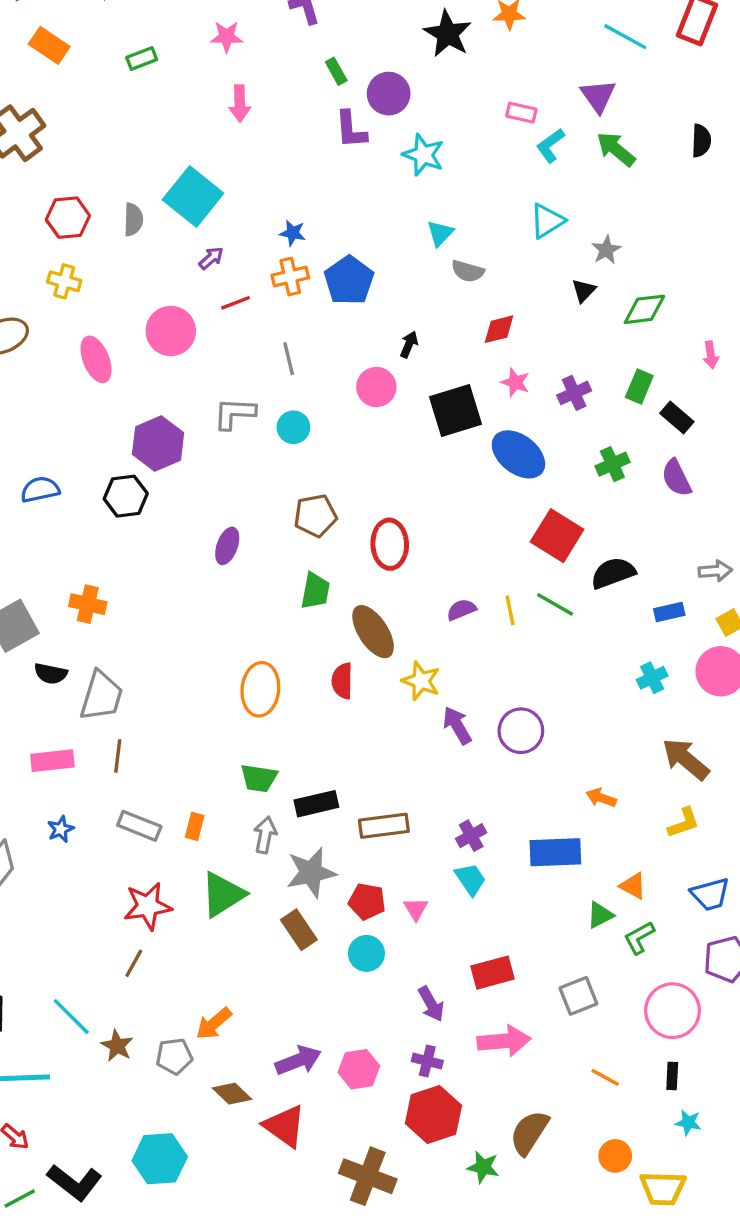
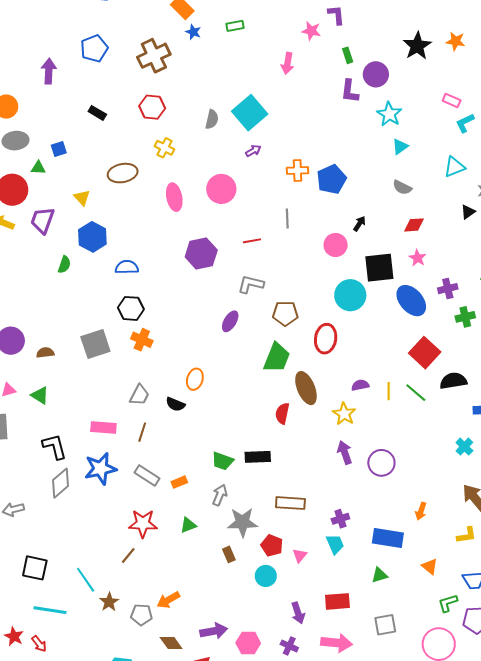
pink star: (227, 37) -> (311, 31), moved
red hexagon: (68, 218) -> (152, 107), moved
blue star: (293, 233) -> (193, 32), moved
cyan triangle: (440, 233) -> (400, 146), moved
red line: (236, 303) -> (252, 241), moved
purple cross: (574, 393) -> (448, 289), moved
gray L-shape: (234, 413) -> (251, 284), moved
cyan circle: (293, 427) -> (350, 295), moved, size x1.6
black hexagon: (126, 496) -> (131, 308), moved
green trapezoid: (315, 591) -> (277, 358), size x1.4
black semicircle: (51, 674) -> (175, 404), moved
cyan cross: (652, 678) -> (464, 447), turned -30
yellow star: (421, 681) -> (344, 414), moved
orange ellipse: (260, 689) -> (195, 379), moved, size x0.7
gray trapezoid: (101, 696) -> (139, 395), size x0.7
orange arrow: (601, 798) -> (421, 511), turned -102
black rectangle: (316, 804) -> (258, 457), moved
orange rectangle: (195, 826) -> (179, 482), turned 42
blue star: (61, 829) -> (100, 469), size x2.0
green triangle: (223, 894) -> (188, 525), size x0.6
green triangle: (600, 915) -> (380, 575), moved
brown rectangle: (299, 930) -> (229, 554), size x0.7
green L-shape: (639, 938) -> (448, 603), moved

